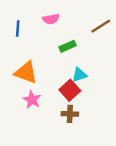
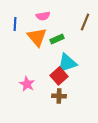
brown line: (101, 26) -> (85, 22), turned -36
orange triangle: (26, 72) -> (37, 37), moved, turned 30
cyan triangle: (79, 75) -> (67, 63), size x1.5

